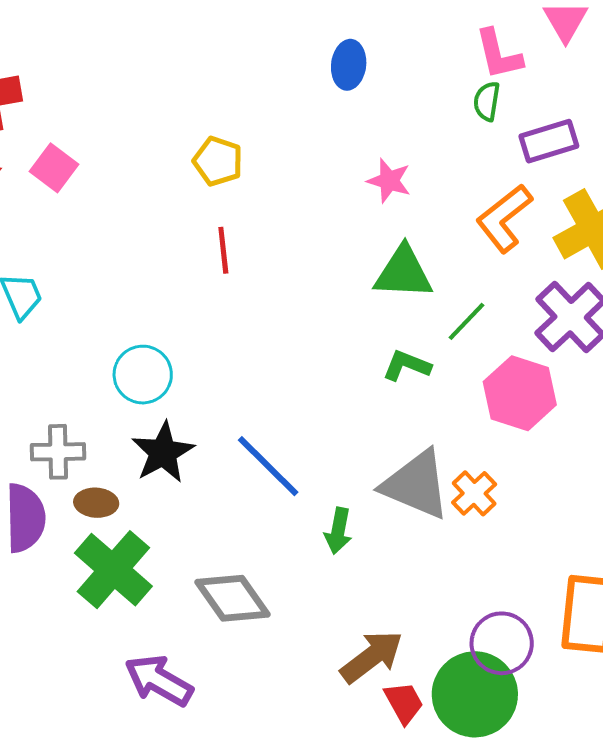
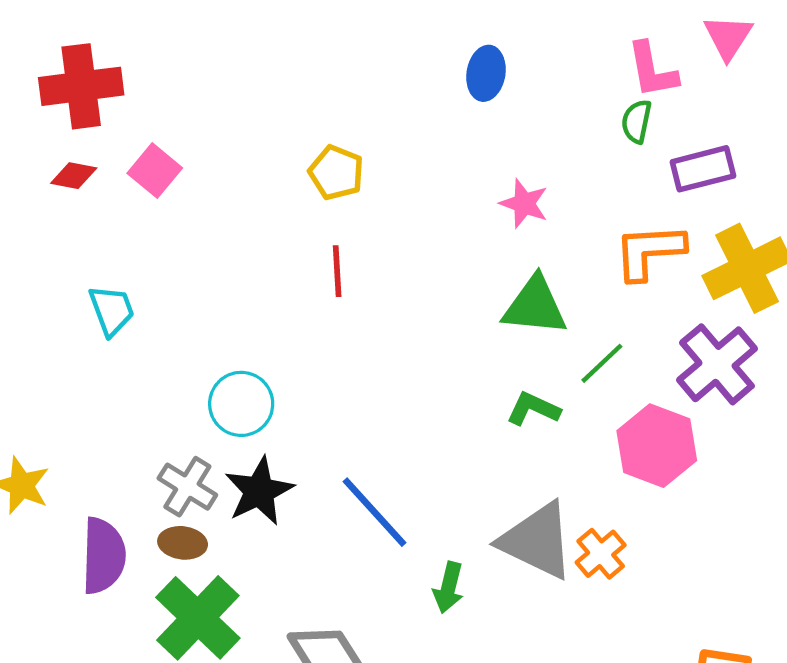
orange L-shape: (504, 218) -> (649, 252), turned 32
gray cross: (58, 452) -> (187, 487), moved, turned 30

